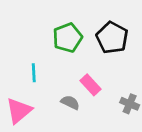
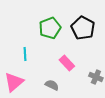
gray semicircle: (70, 102) -> (52, 85), moved

